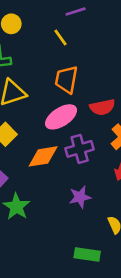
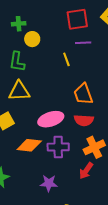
orange trapezoid: (66, 80) -> (83, 94), moved, turned -45

